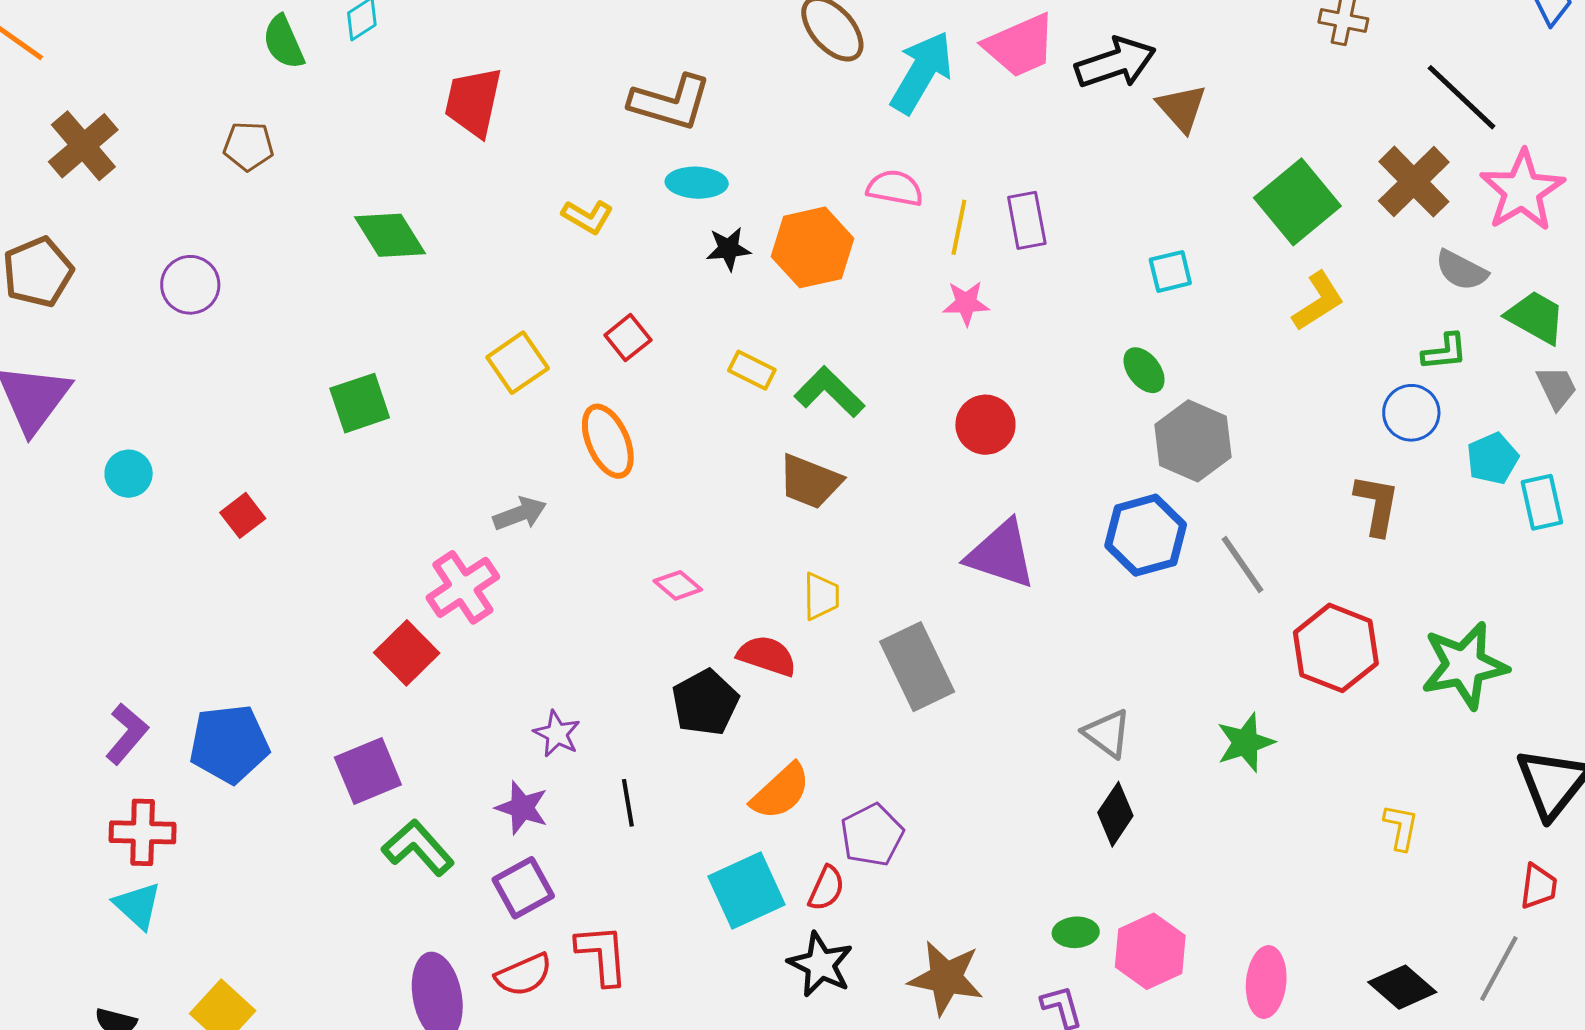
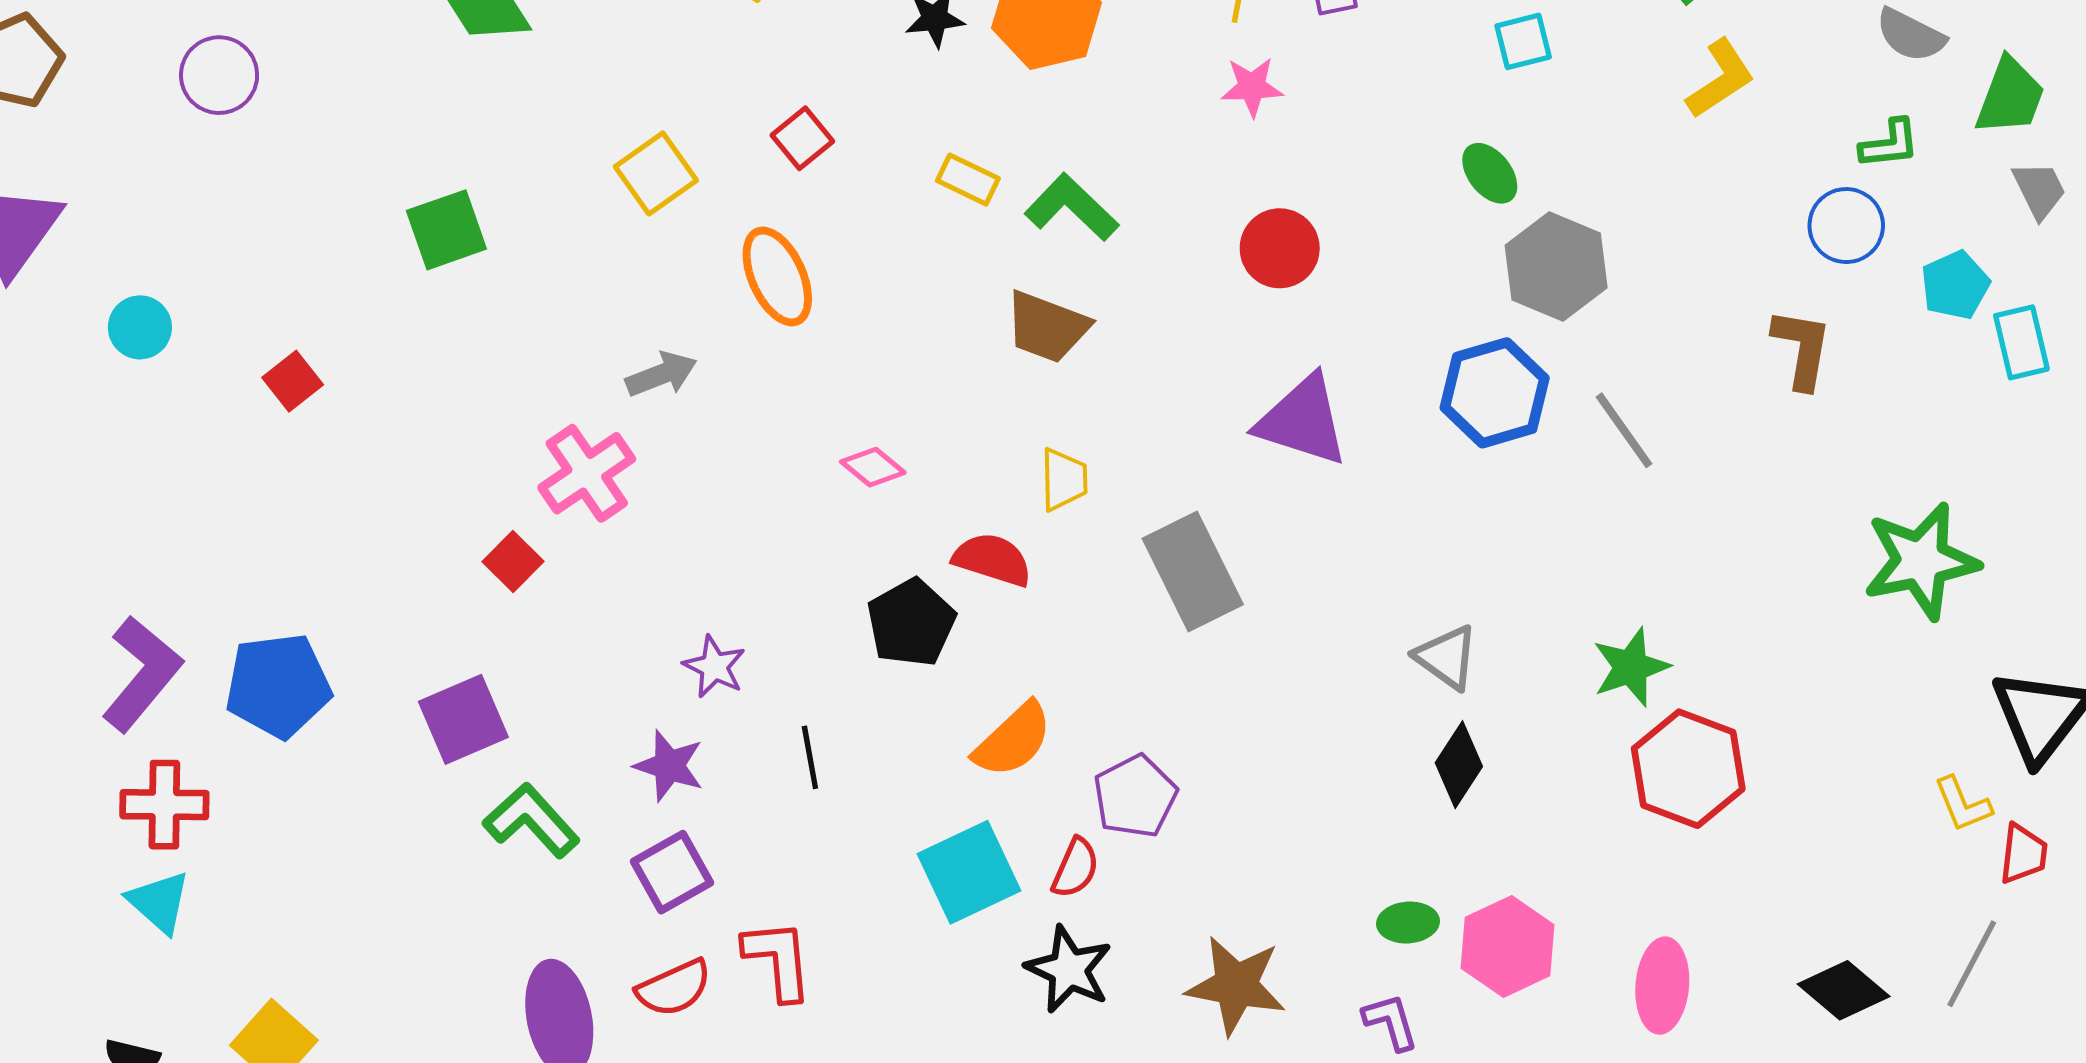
green trapezoid: (1536, 317) -> (2010, 96), turned 82
red hexagon: (1336, 648) -> (1688, 769), moved
red square: (407, 653) -> (513, 561), size x0.7
purple L-shape: (127, 734) -> (142, 674), size x1.4
yellow L-shape: (1401, 827) -> (1963, 804), moved, turned 147

